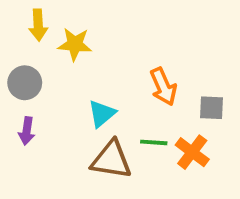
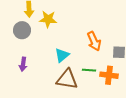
gray circle: (25, 83) -> (22, 30), moved
orange cross: (192, 152) -> (109, 75), turned -30

